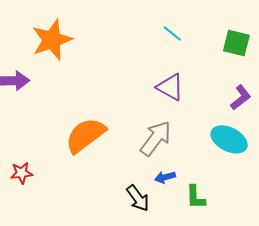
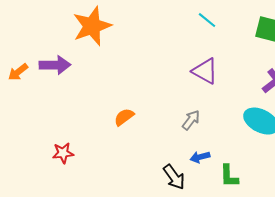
orange semicircle: (85, 135) -> (124, 117), size x0.5
gray arrow: (156, 138) -> (191, 120), size x0.6

